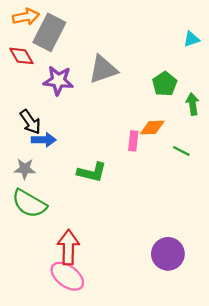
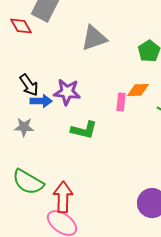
purple star: (58, 81) -> (67, 92), moved
green semicircle: (29, 204) -> (28, 182), moved

